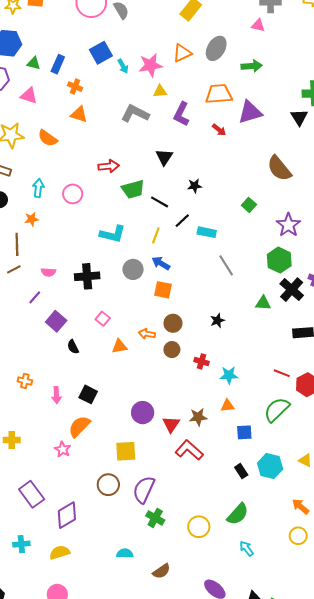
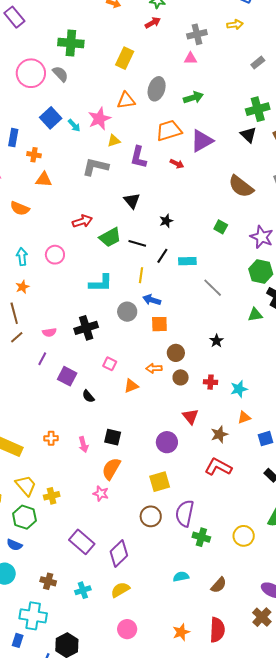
orange triangle: (182, 53) -> (126, 100), turned 30
red triangle: (171, 424) -> (190, 416), moved

